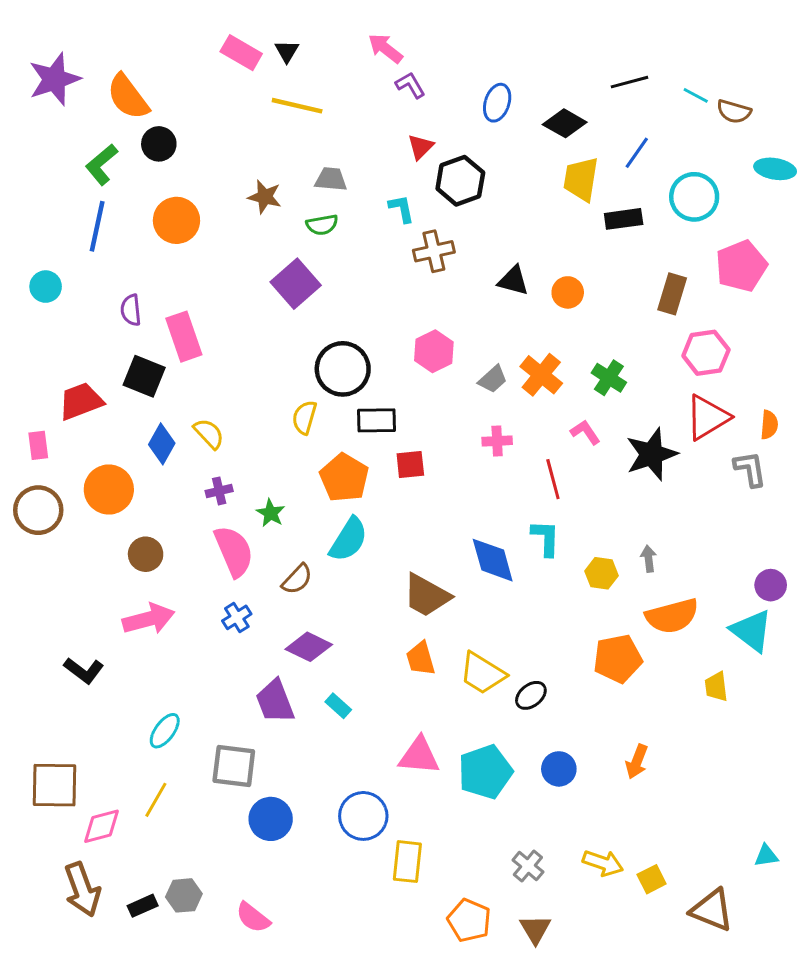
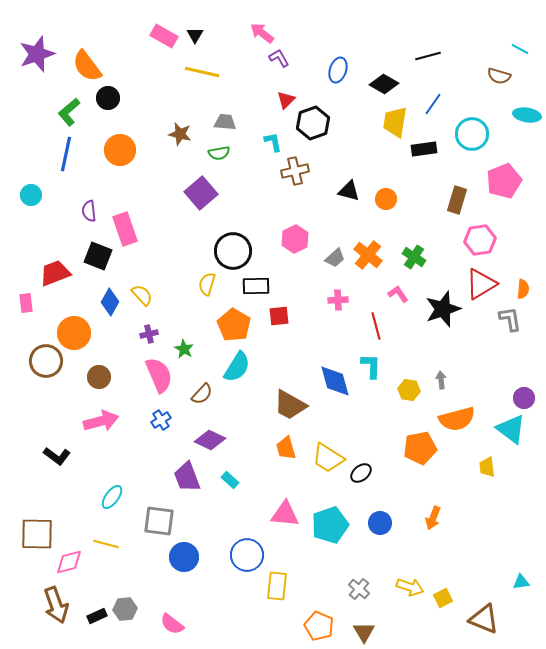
cyan line: (696, 95) -> (520, 49), moved
brown circle: (38, 510) -> (46, 361), moved
yellow line: (156, 800) -> (106, 544), turned 75

